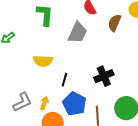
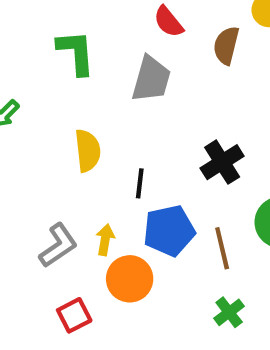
yellow semicircle: (43, 61) -> (88, 151), turned -90
blue pentagon: (74, 104) -> (169, 231), turned -30

